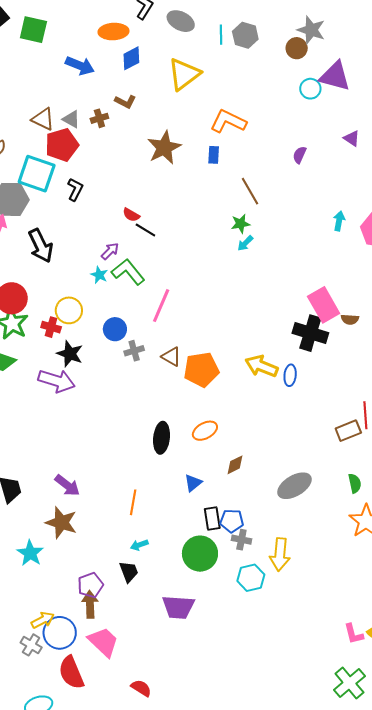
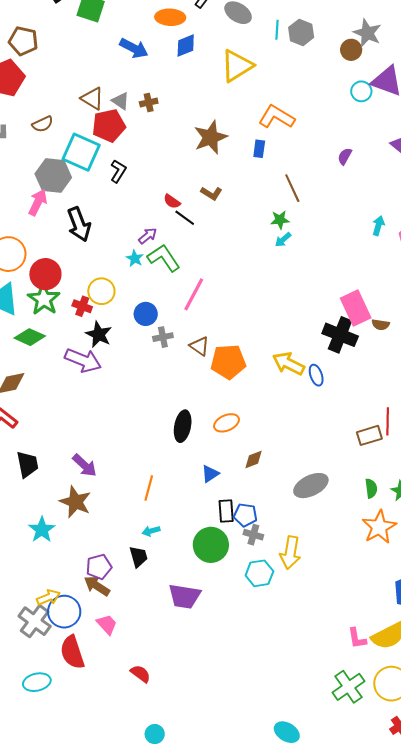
brown L-shape: (125, 102) -> (211, 193), moved
blue ellipse: (290, 375) -> (316, 375), turned -30
brown arrow: (90, 604) -> (97, 586), turned -60
pink trapezoid: (103, 642) -> (107, 624), size x0.7
gray cross: (31, 645) -> (35, 621), size x1.5

